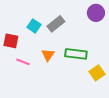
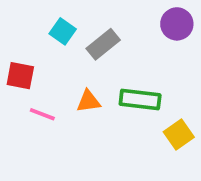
cyan square: (34, 26) -> (63, 31), moved
orange triangle: (48, 55) -> (88, 101), turned 48

